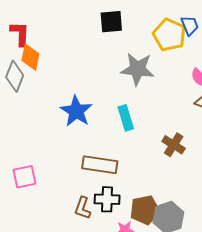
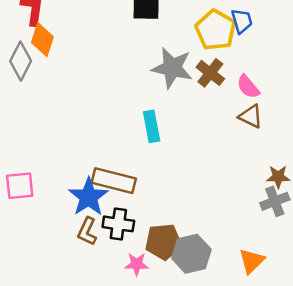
blue star: (76, 111) -> (88, 197), moved
brown cross: (174, 145) -> (210, 73), moved

